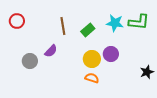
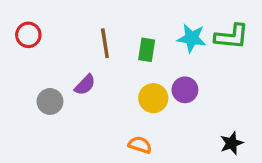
green rectangle: (88, 30) -> (147, 50), turned -40
black star: (147, 72) -> (232, 143), moved
orange semicircle: (92, 78) -> (140, 145), moved

